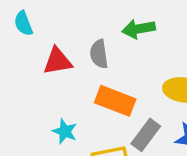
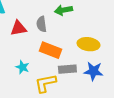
gray rectangle: (146, 135) -> (67, 69), turned 48

